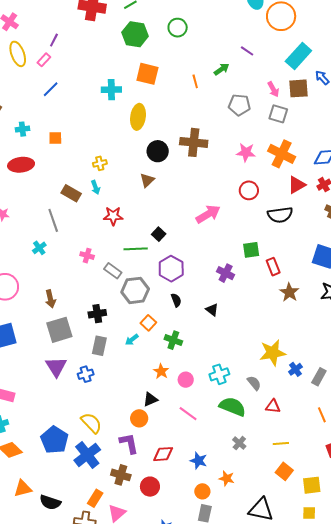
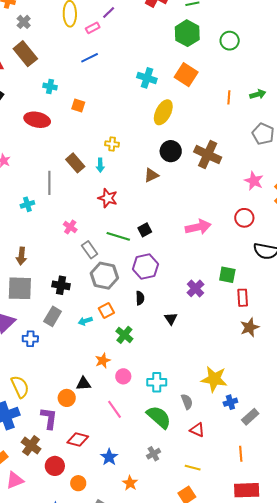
orange circle: (202, 491) -> (78, 483), moved

